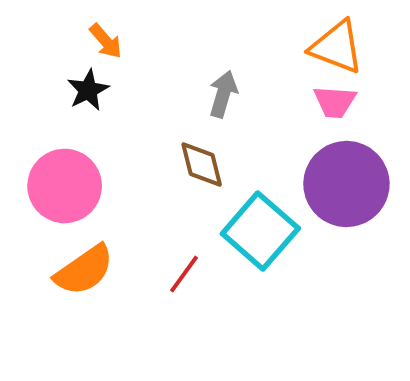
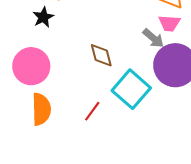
gray arrow: (223, 94) -> (153, 38), moved, turned 115
orange semicircle: (84, 270) -> (41, 109), turned -56

